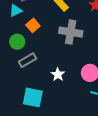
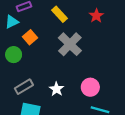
gray cross: (71, 32) -> (70, 44), turned 35
gray rectangle: (27, 60) -> (24, 87), moved

